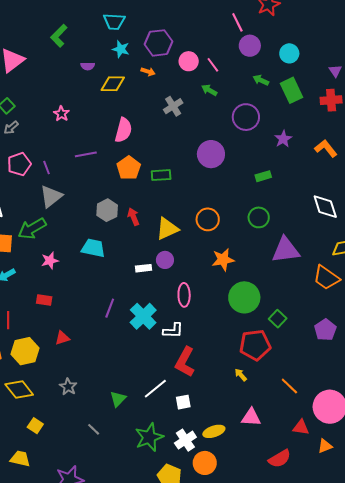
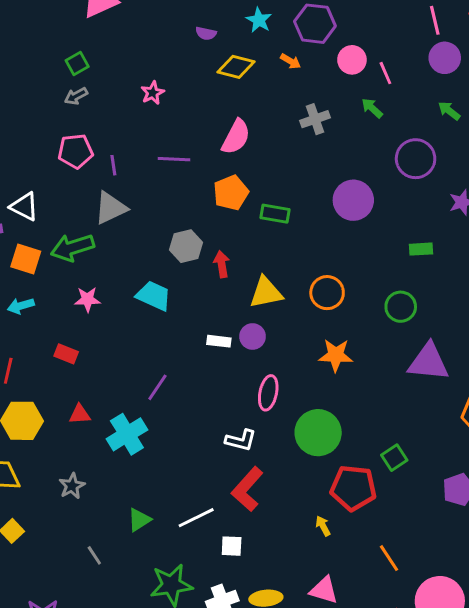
green circle: (244, 297) -> (318, 433), moved
cyan cross: (143, 316) -> (127, 434), moved

